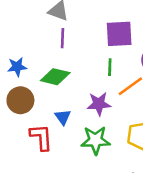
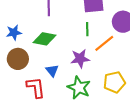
green star: (95, 140) -> (79, 88), turned 30

